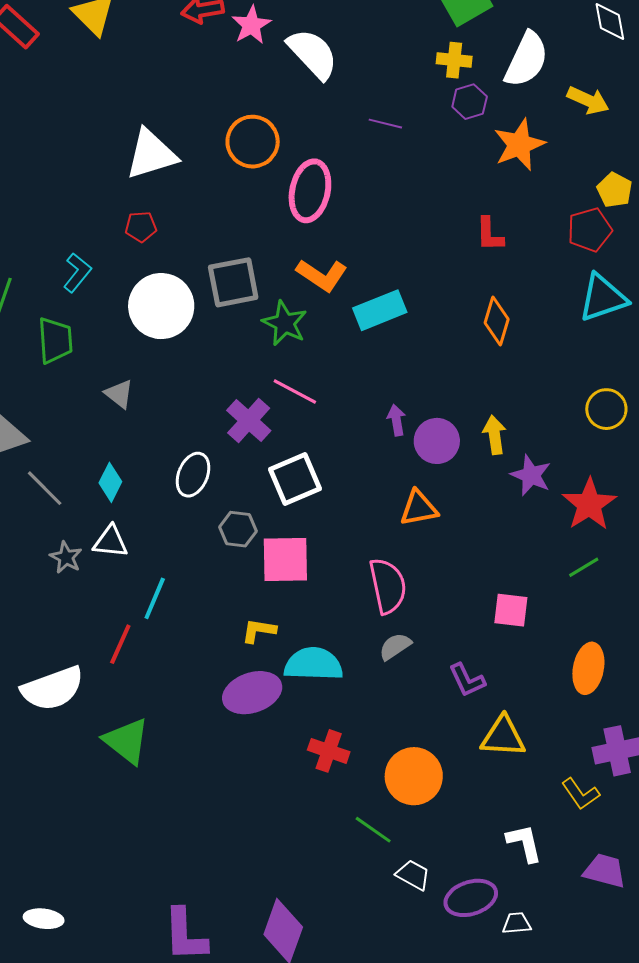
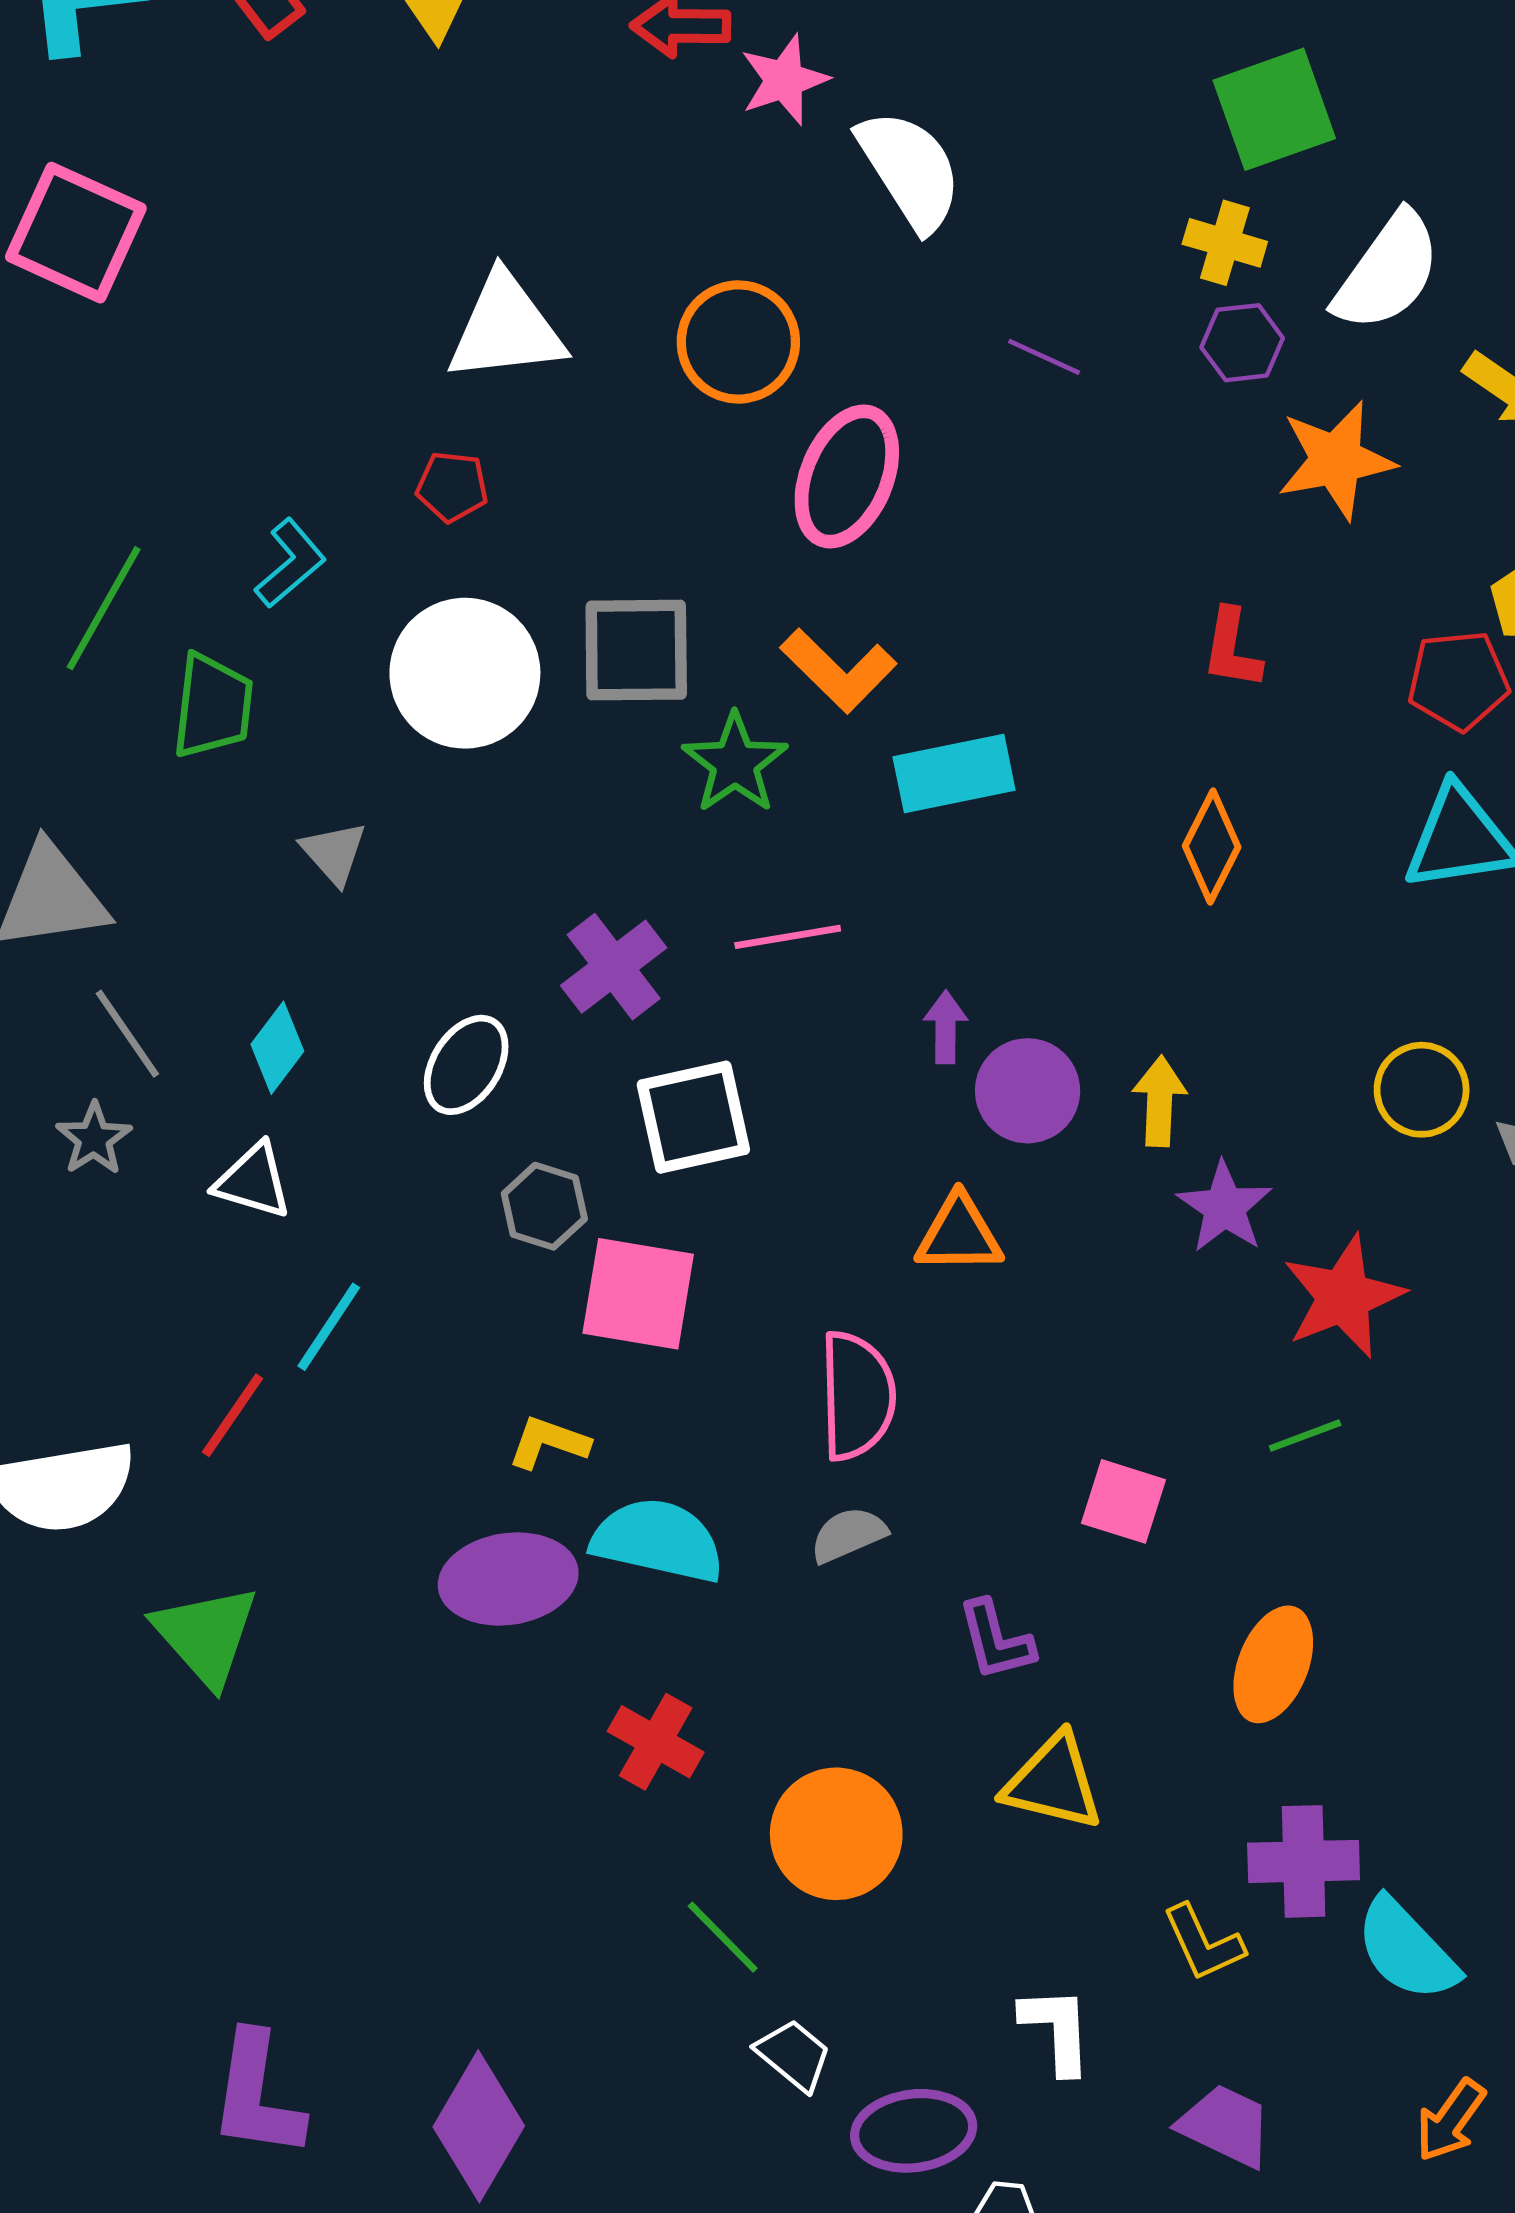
pink line: (295, 392) -> (788, 937), moved, turned -48
gray star: (66, 557) -> (94, 1139), moved

